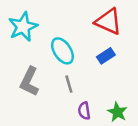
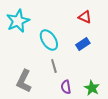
red triangle: (108, 22) -> (85, 17), size x0.6
gray L-shape: (29, 81) -> (24, 81), moved

